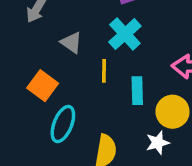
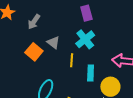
orange square: (43, 86) -> (34, 52), moved

